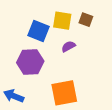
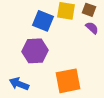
purple semicircle: (68, 46) -> (92, 28), moved, turned 72

